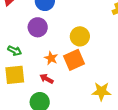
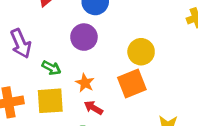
orange star: (51, 58) -> (85, 83), moved

